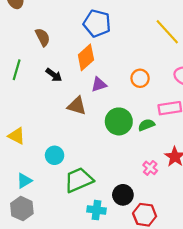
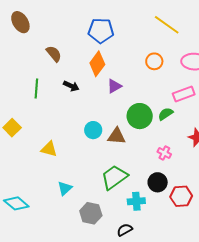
orange circle: (140, 78) -> (154, 61), moved
brown triangle: (77, 106) -> (116, 136), moved
cyan circle: (55, 155) -> (93, 130), moved
pink cross: (150, 168) -> (164, 153), moved
gray hexagon: (22, 209) -> (91, 213), moved

